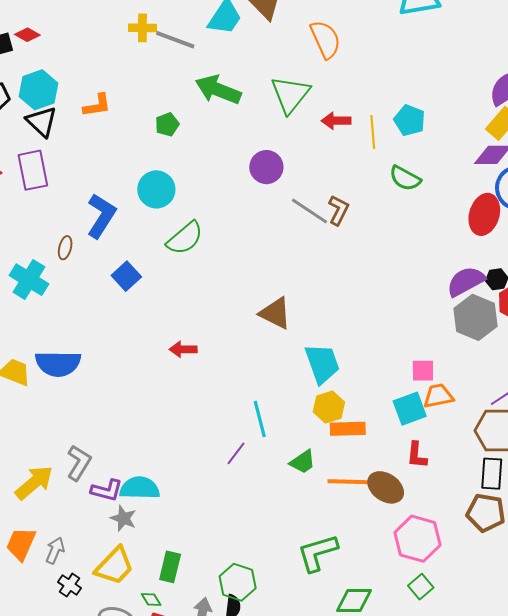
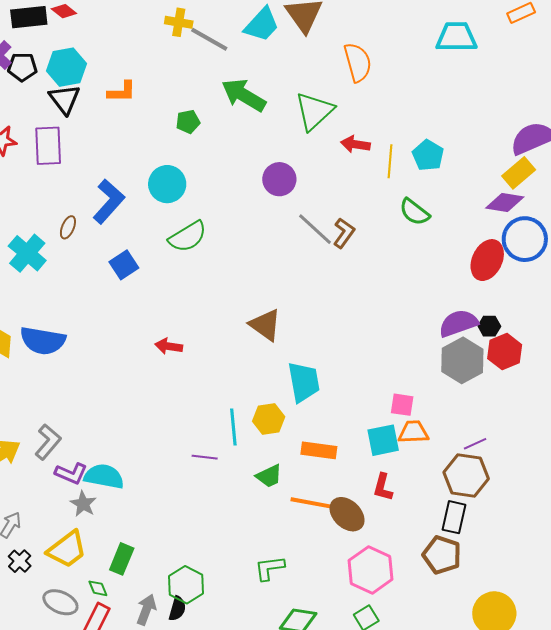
yellow hexagon: (329, 407) -> (269, 419), moved
purple line: (236, 453) -> (205, 457), turned 50
green L-shape: (317, 553) -> (270, 568), size x0.7

